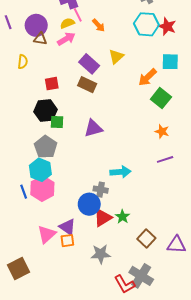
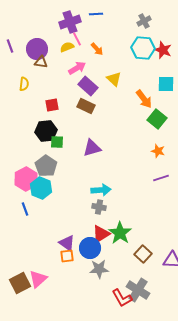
pink arrow: (66, 39) -> (77, 68), moved
yellow triangle: (116, 57) -> (114, 79), turned -35
orange arrow: (147, 77) -> (144, 99), turned -84
cyan arrow: (120, 172) -> (101, 190), moved
pink hexagon: (42, 189) -> (26, 179), moved
blue circle: (89, 204) -> (90, 248), moved
green star: (122, 217) -> (120, 233), size x1.6
pink triangle: (47, 234) -> (38, 279), moved

